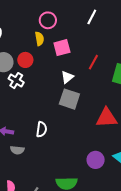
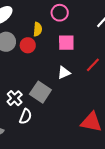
yellow semicircle: (39, 39) -> (38, 29), moved
white cross: (16, 81) -> (15, 98), moved
gray square: (69, 99) -> (40, 92), moved

